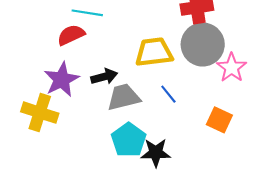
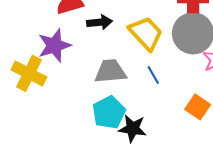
yellow trapezoid: (154, 52) -> (146, 33), turned 45
black arrow: (104, 77) -> (100, 22), moved

